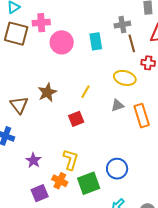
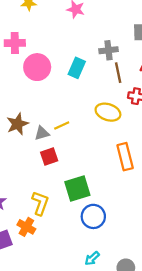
cyan rectangle: (96, 41) -> (77, 68), turned 30
yellow line: (85, 92) -> (62, 125), turned 32
gray triangle: (117, 105) -> (42, 133), moved
green square: (89, 183) -> (77, 188), moved

